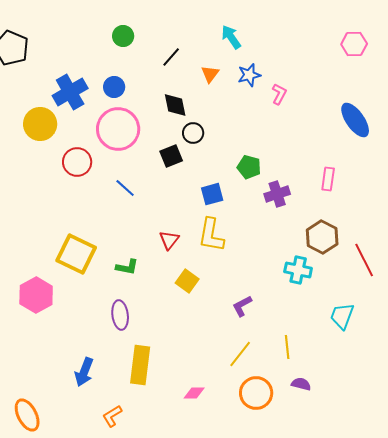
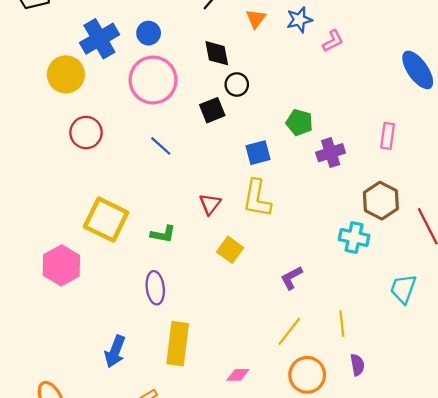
pink L-shape: (279, 94) -> (333, 41), turned 35
red circle: (77, 162) -> (86, 132), moved
purple semicircle: (301, 384) -> (357, 365), turned 66

